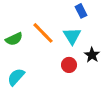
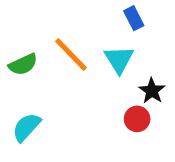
red circle: (69, 65) -> (137, 119), moved

